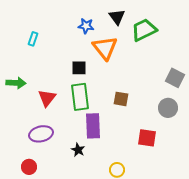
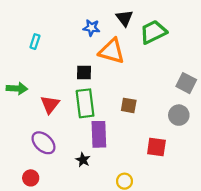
orange triangle: (105, 48) -> (112, 51), turned -36
purple ellipse: (41, 134) -> (43, 143), turned 55

